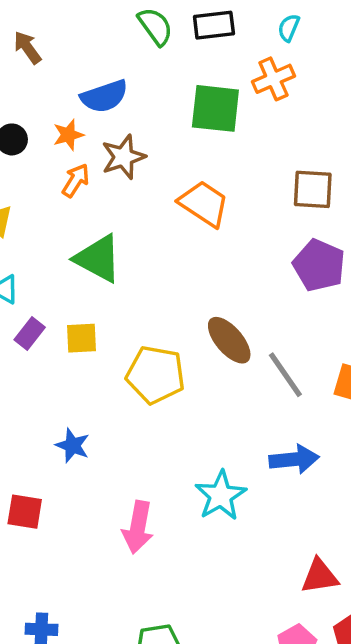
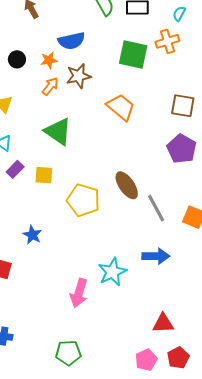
pink arrow: (138, 527) -> (79, 293), moved

